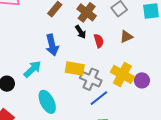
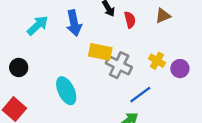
cyan arrow: (32, 69) -> (38, 25), moved
yellow cross: (122, 74) -> (157, 61), size x0.6
blue line: (99, 98) -> (140, 95), moved

